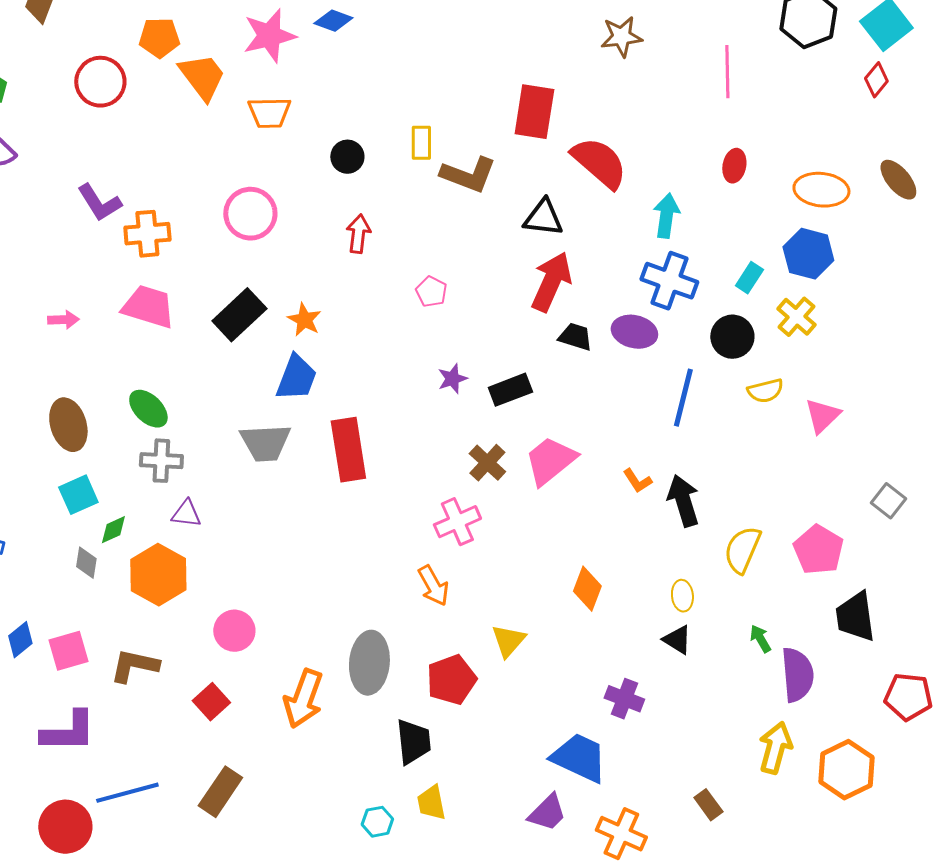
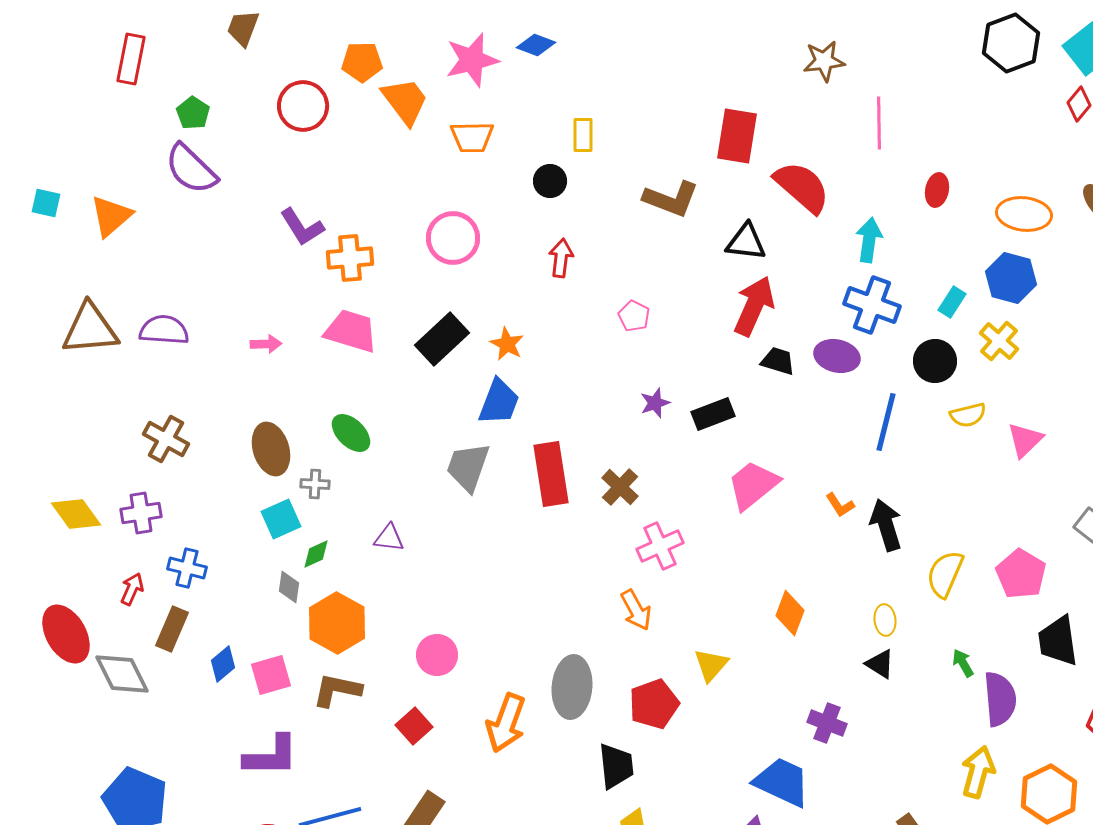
pink line: (727, 72) -> (879, 123), moved
yellow rectangle: (421, 143) -> (583, 135), moved
gray trapezoid: (265, 443) -> (468, 467), turned 112
gray cross: (161, 461) -> (315, 484), moved, size x0.7
brown cross: (487, 463) -> (620, 487), moved
orange hexagon: (158, 575) -> (337, 623), moved

